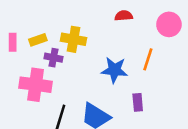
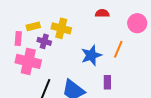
pink rectangle: (13, 42) -> (18, 38), moved
blue star: (114, 70) -> (91, 55), turned -30

